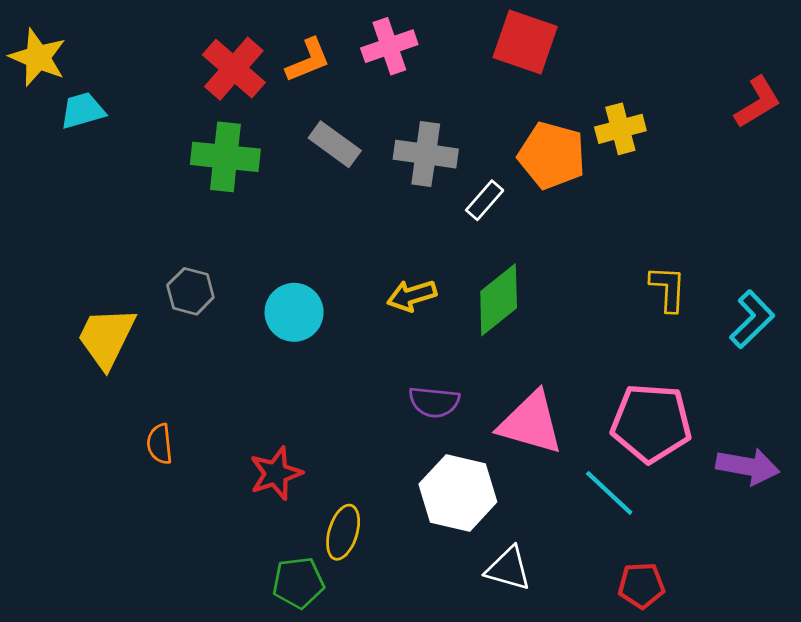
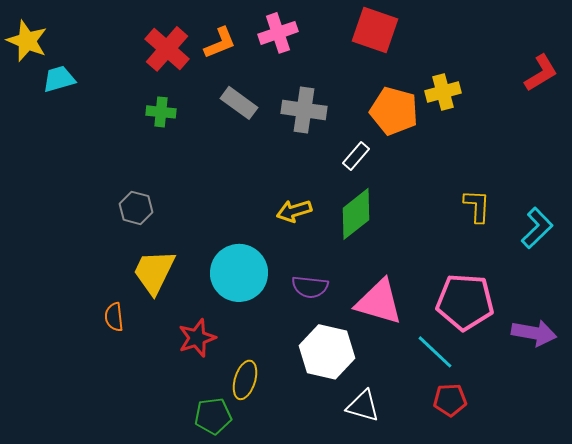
green cross: (225, 157) -> (161, 112), size x0.6
white rectangle: (485, 200) -> (356, 156), moved
cyan circle: (294, 312) -> (239, 273), moved, size x1.4
yellow trapezoid: (106, 338) -> (154, 272), moved
red pentagon: (641, 585) -> (450, 400), moved

